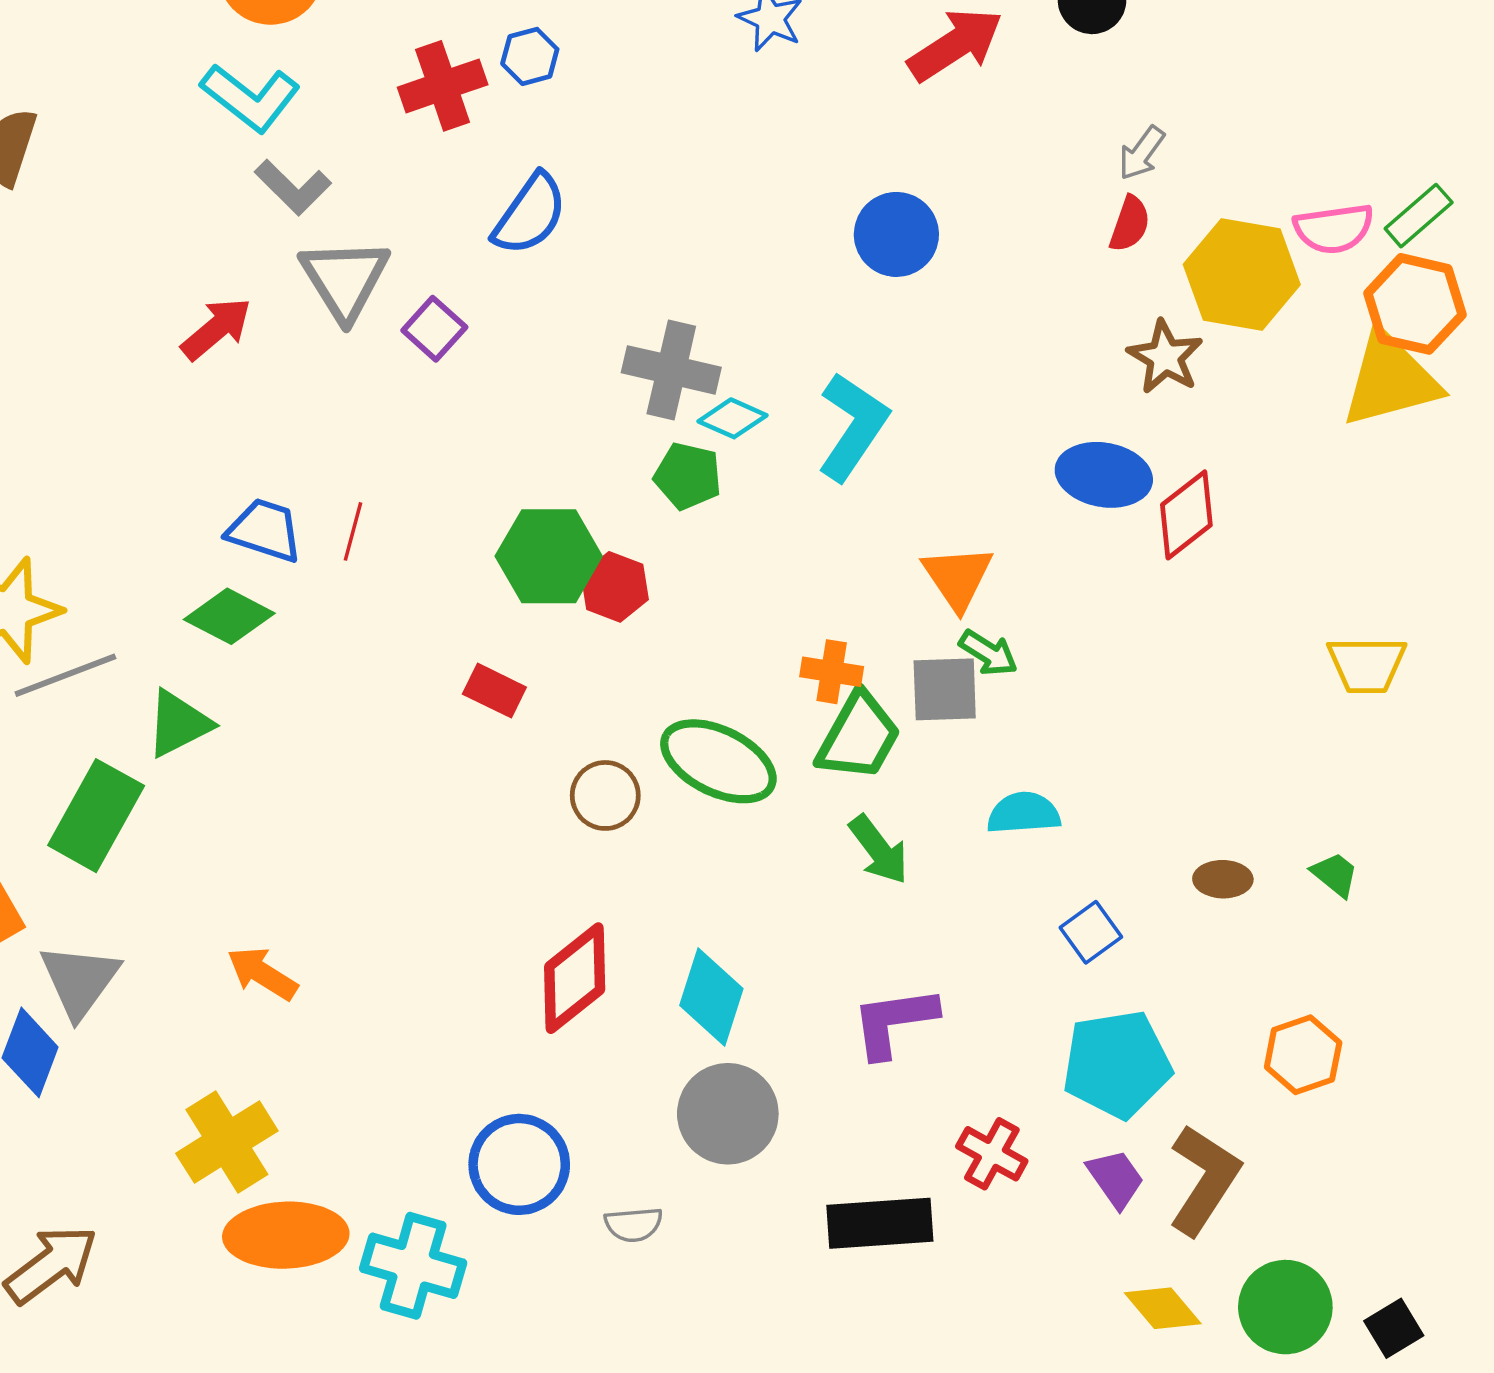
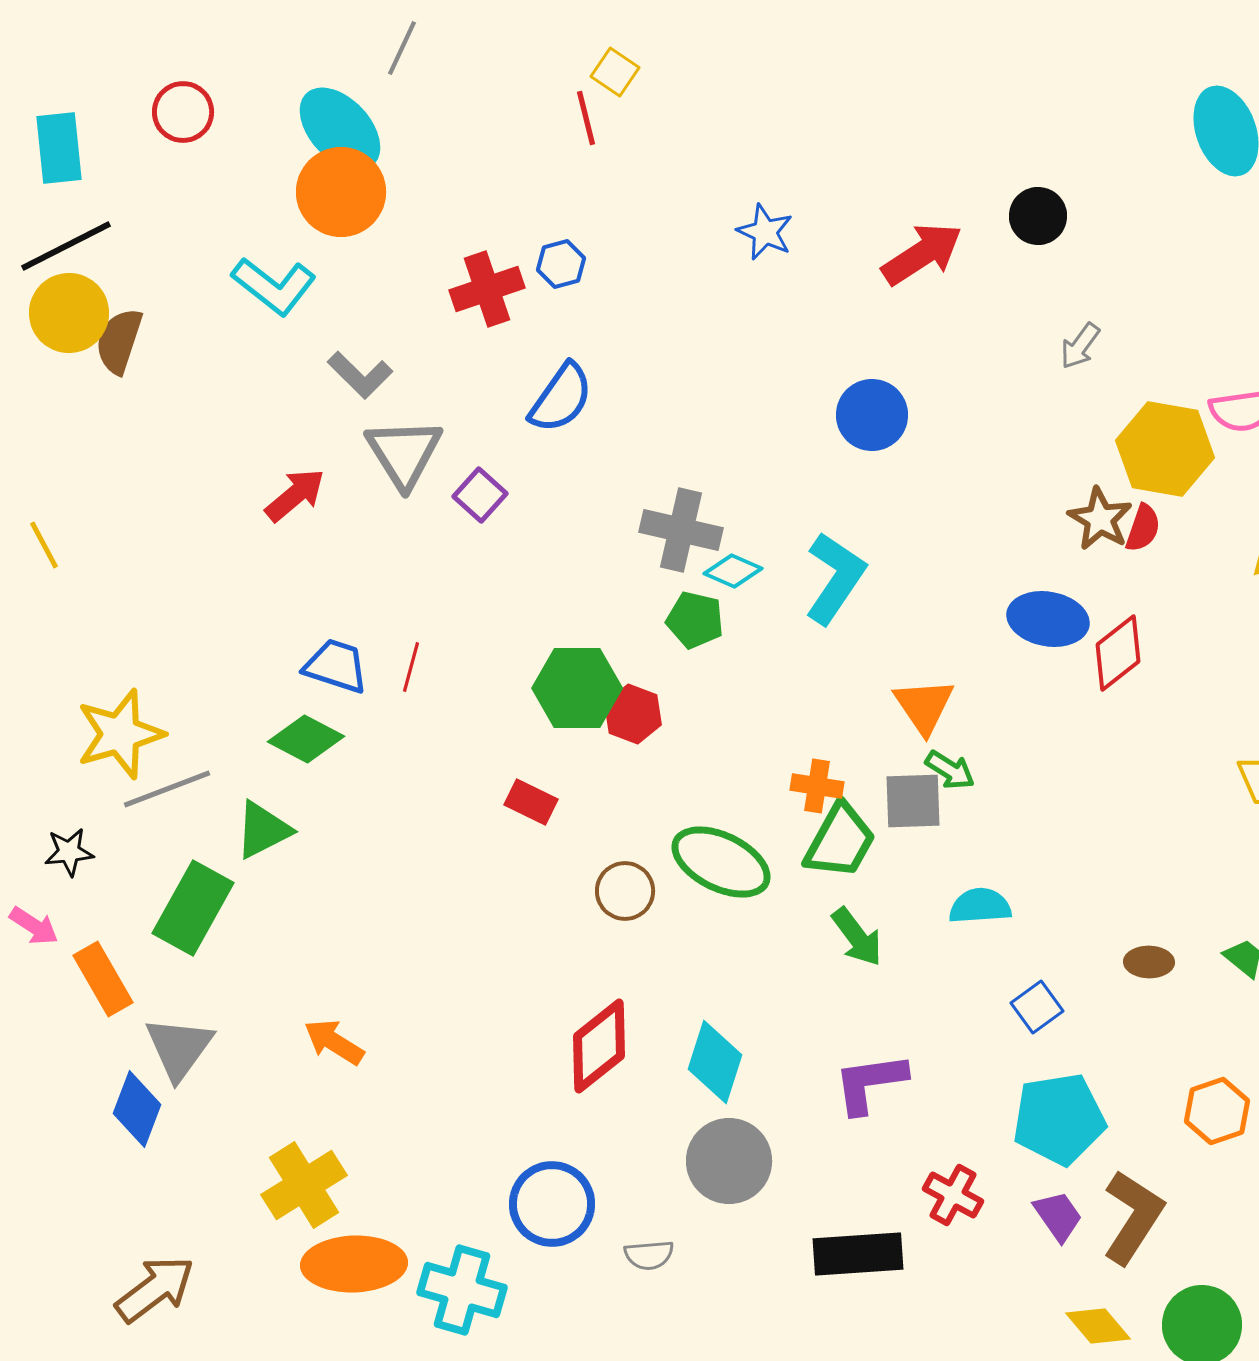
cyan L-shape: (250, 98) -> (274, 286), moved
red semicircle: (1130, 224) -> (1143, 528), moved

